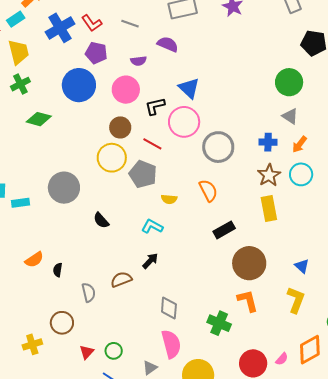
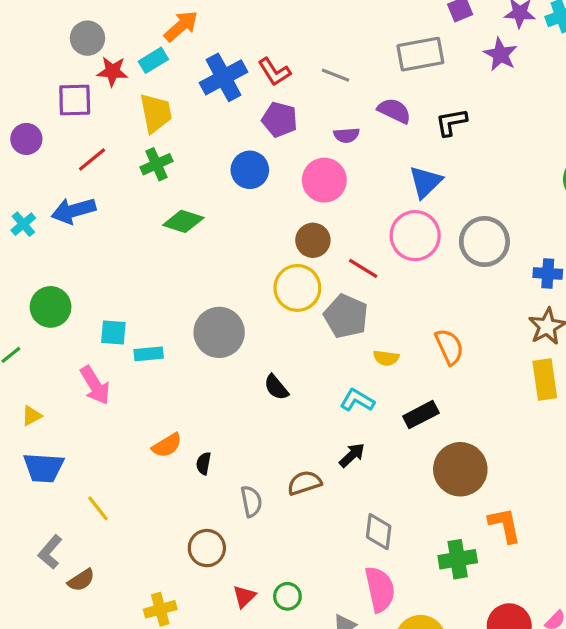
blue circle: (79, 85) -> (250, 170), size x0.7
blue triangle: (189, 88) -> (425, 182), turned 30
black L-shape: (155, 106) -> (451, 122), moved
gray circle: (218, 147) -> (484, 241), moved
black rectangle: (224, 230) -> (421, 415), moved
brown circle: (249, 263) -> (460, 469), moved
green cross: (219, 323) -> (458, 559), turned -35
yellow cross: (32, 344) -> (160, 609), moved

